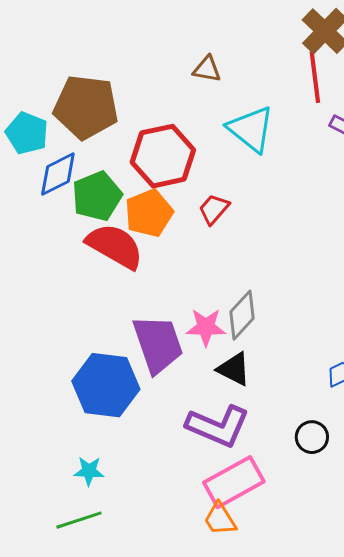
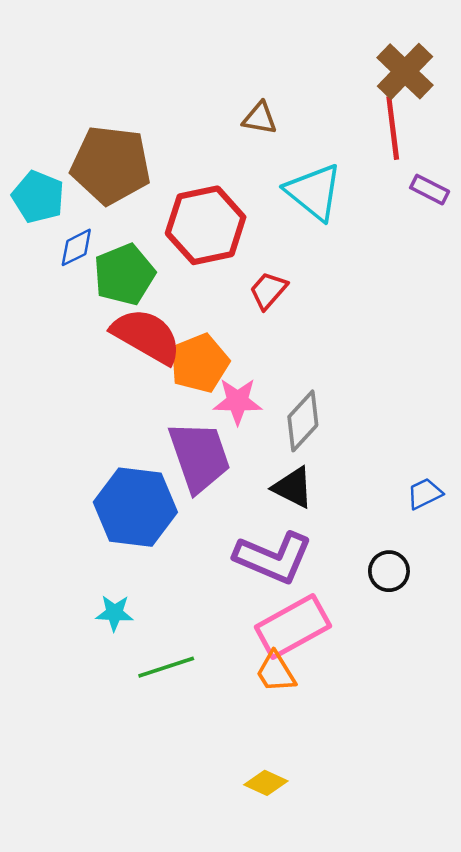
blue diamond: (58, 174) -> (76, 247), size x0.7
orange pentagon: (149, 213) -> (199, 363), moved
pink star: (206, 327) -> (238, 401), moved
green line: (79, 520) -> (166, 667), moved

